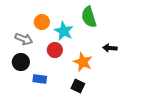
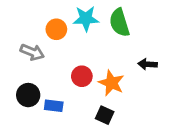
cyan star: (64, 31) -> (86, 19), moved, turned -30
red circle: (55, 50) -> (82, 76), moved
black circle: (21, 62) -> (28, 95), moved

